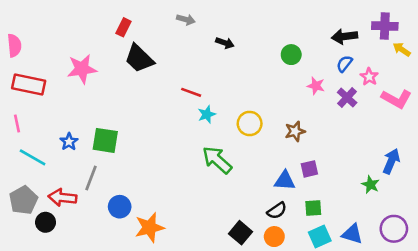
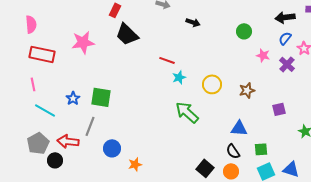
purple square: (309, 169) -> (279, 109), moved
black semicircle: (277, 211) -> (233, 151), turned 91
orange star: (150, 227) -> (135, 164), size x0.6

